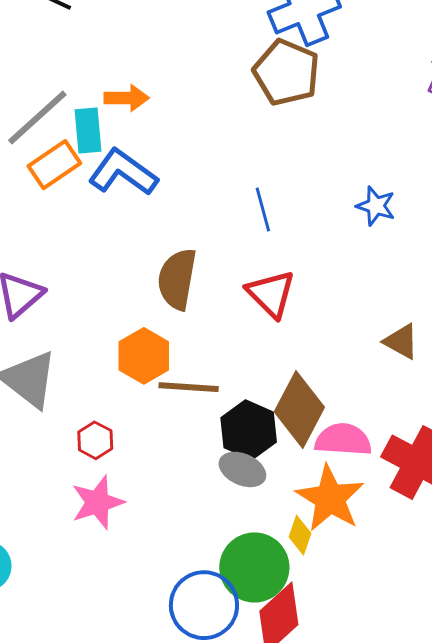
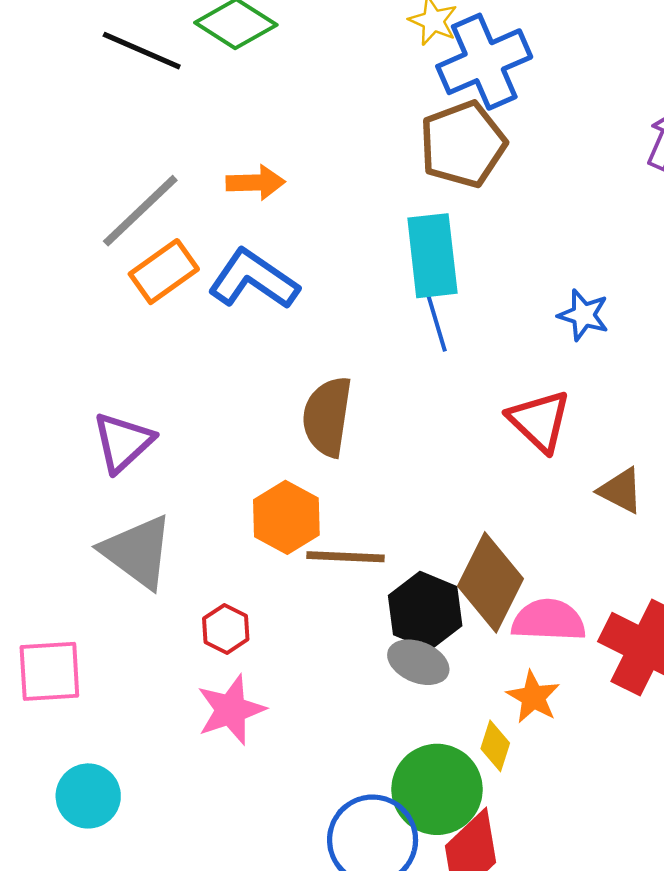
brown pentagon: (286, 72) -> (463, 144), turned 30
cyan rectangle: (88, 130) -> (432, 256), moved, size x1.4
red triangle: (271, 294) -> (539, 421), moved
orange star: (330, 498) -> (533, 697), size x0.6

